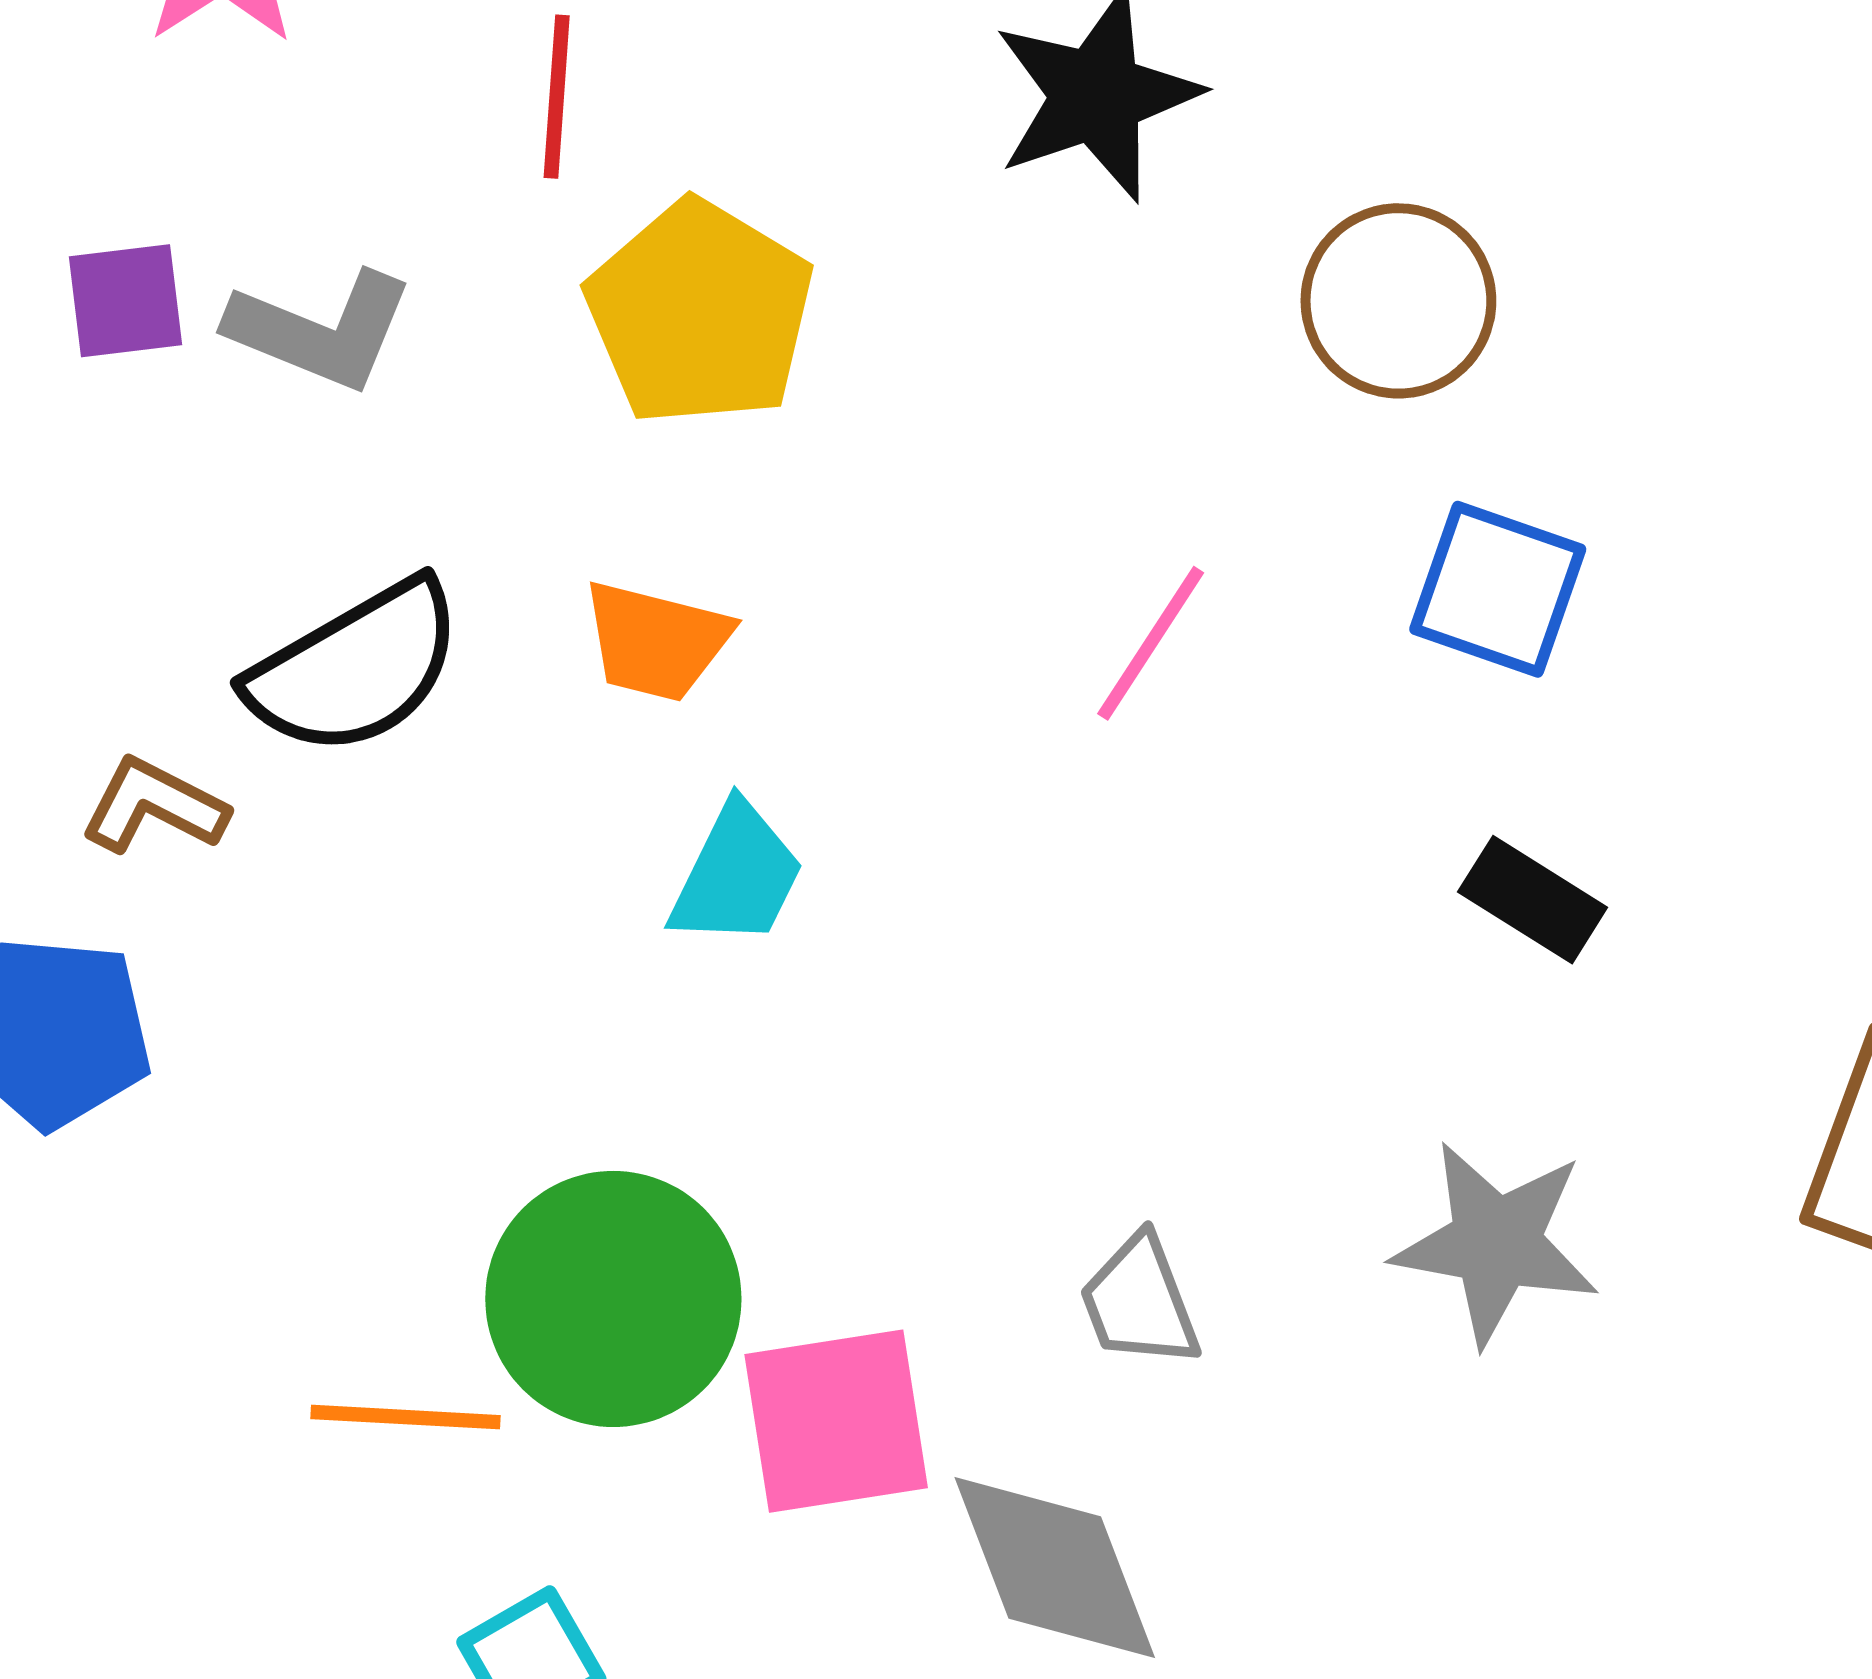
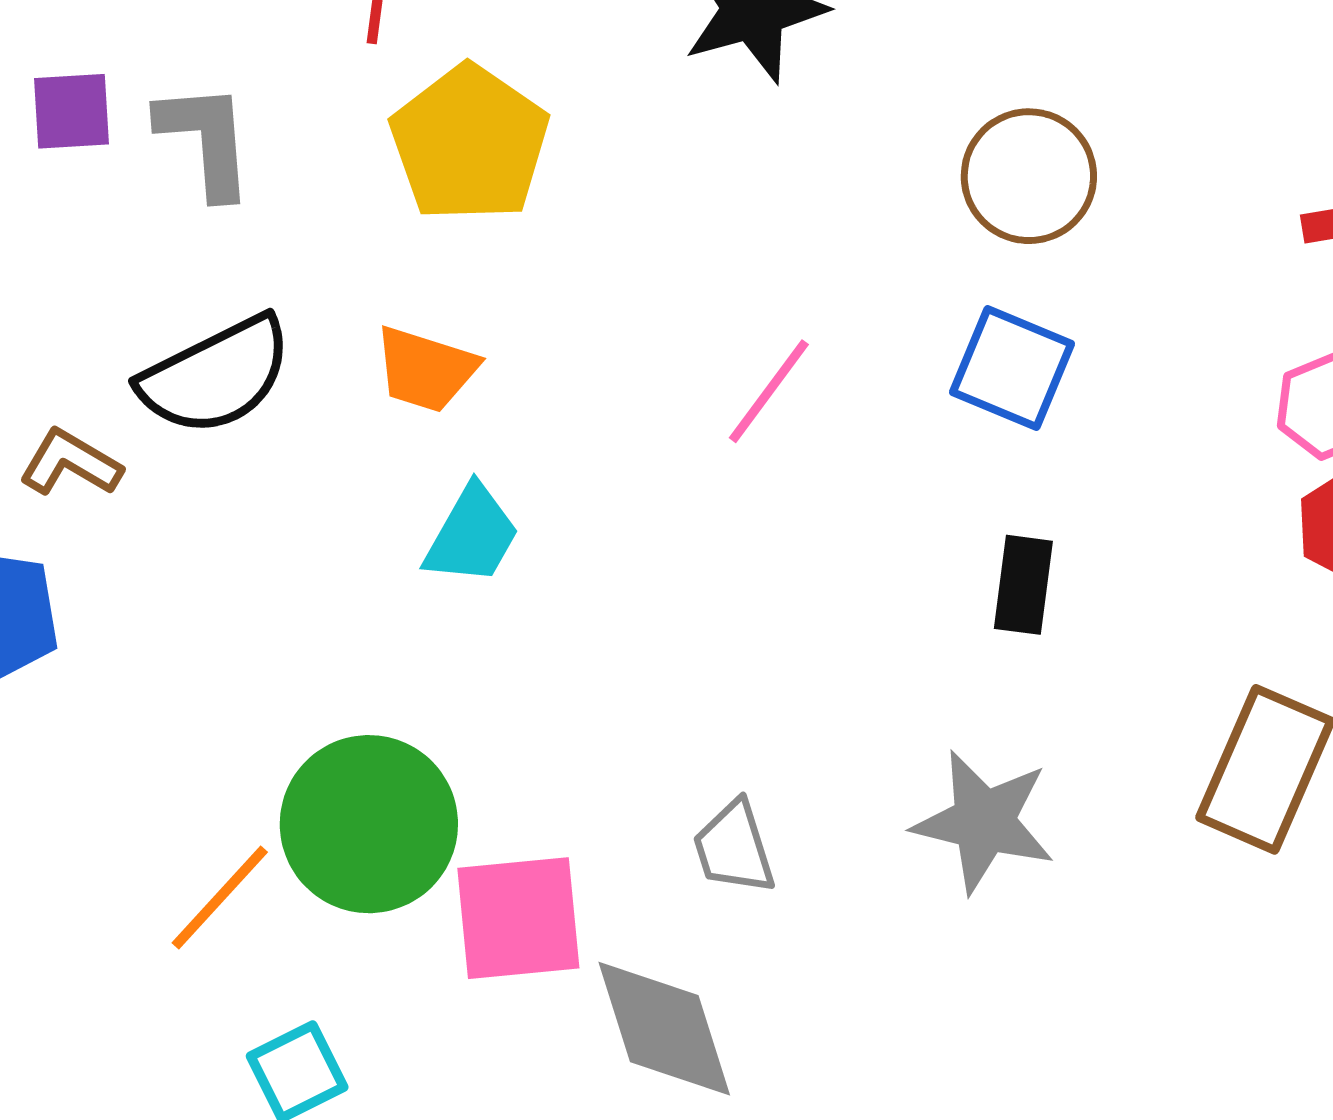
brown circle: (1398, 301) -> (1029, 176), moved
gray L-shape: (321, 330) -> (206, 140), turned -120
black rectangle: (1533, 900) -> (1023, 585), turned 62
orange line: (405, 1417) -> (220, 898), turned -54

